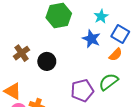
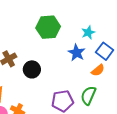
green semicircle: (109, 82) -> (88, 95), turned -36

